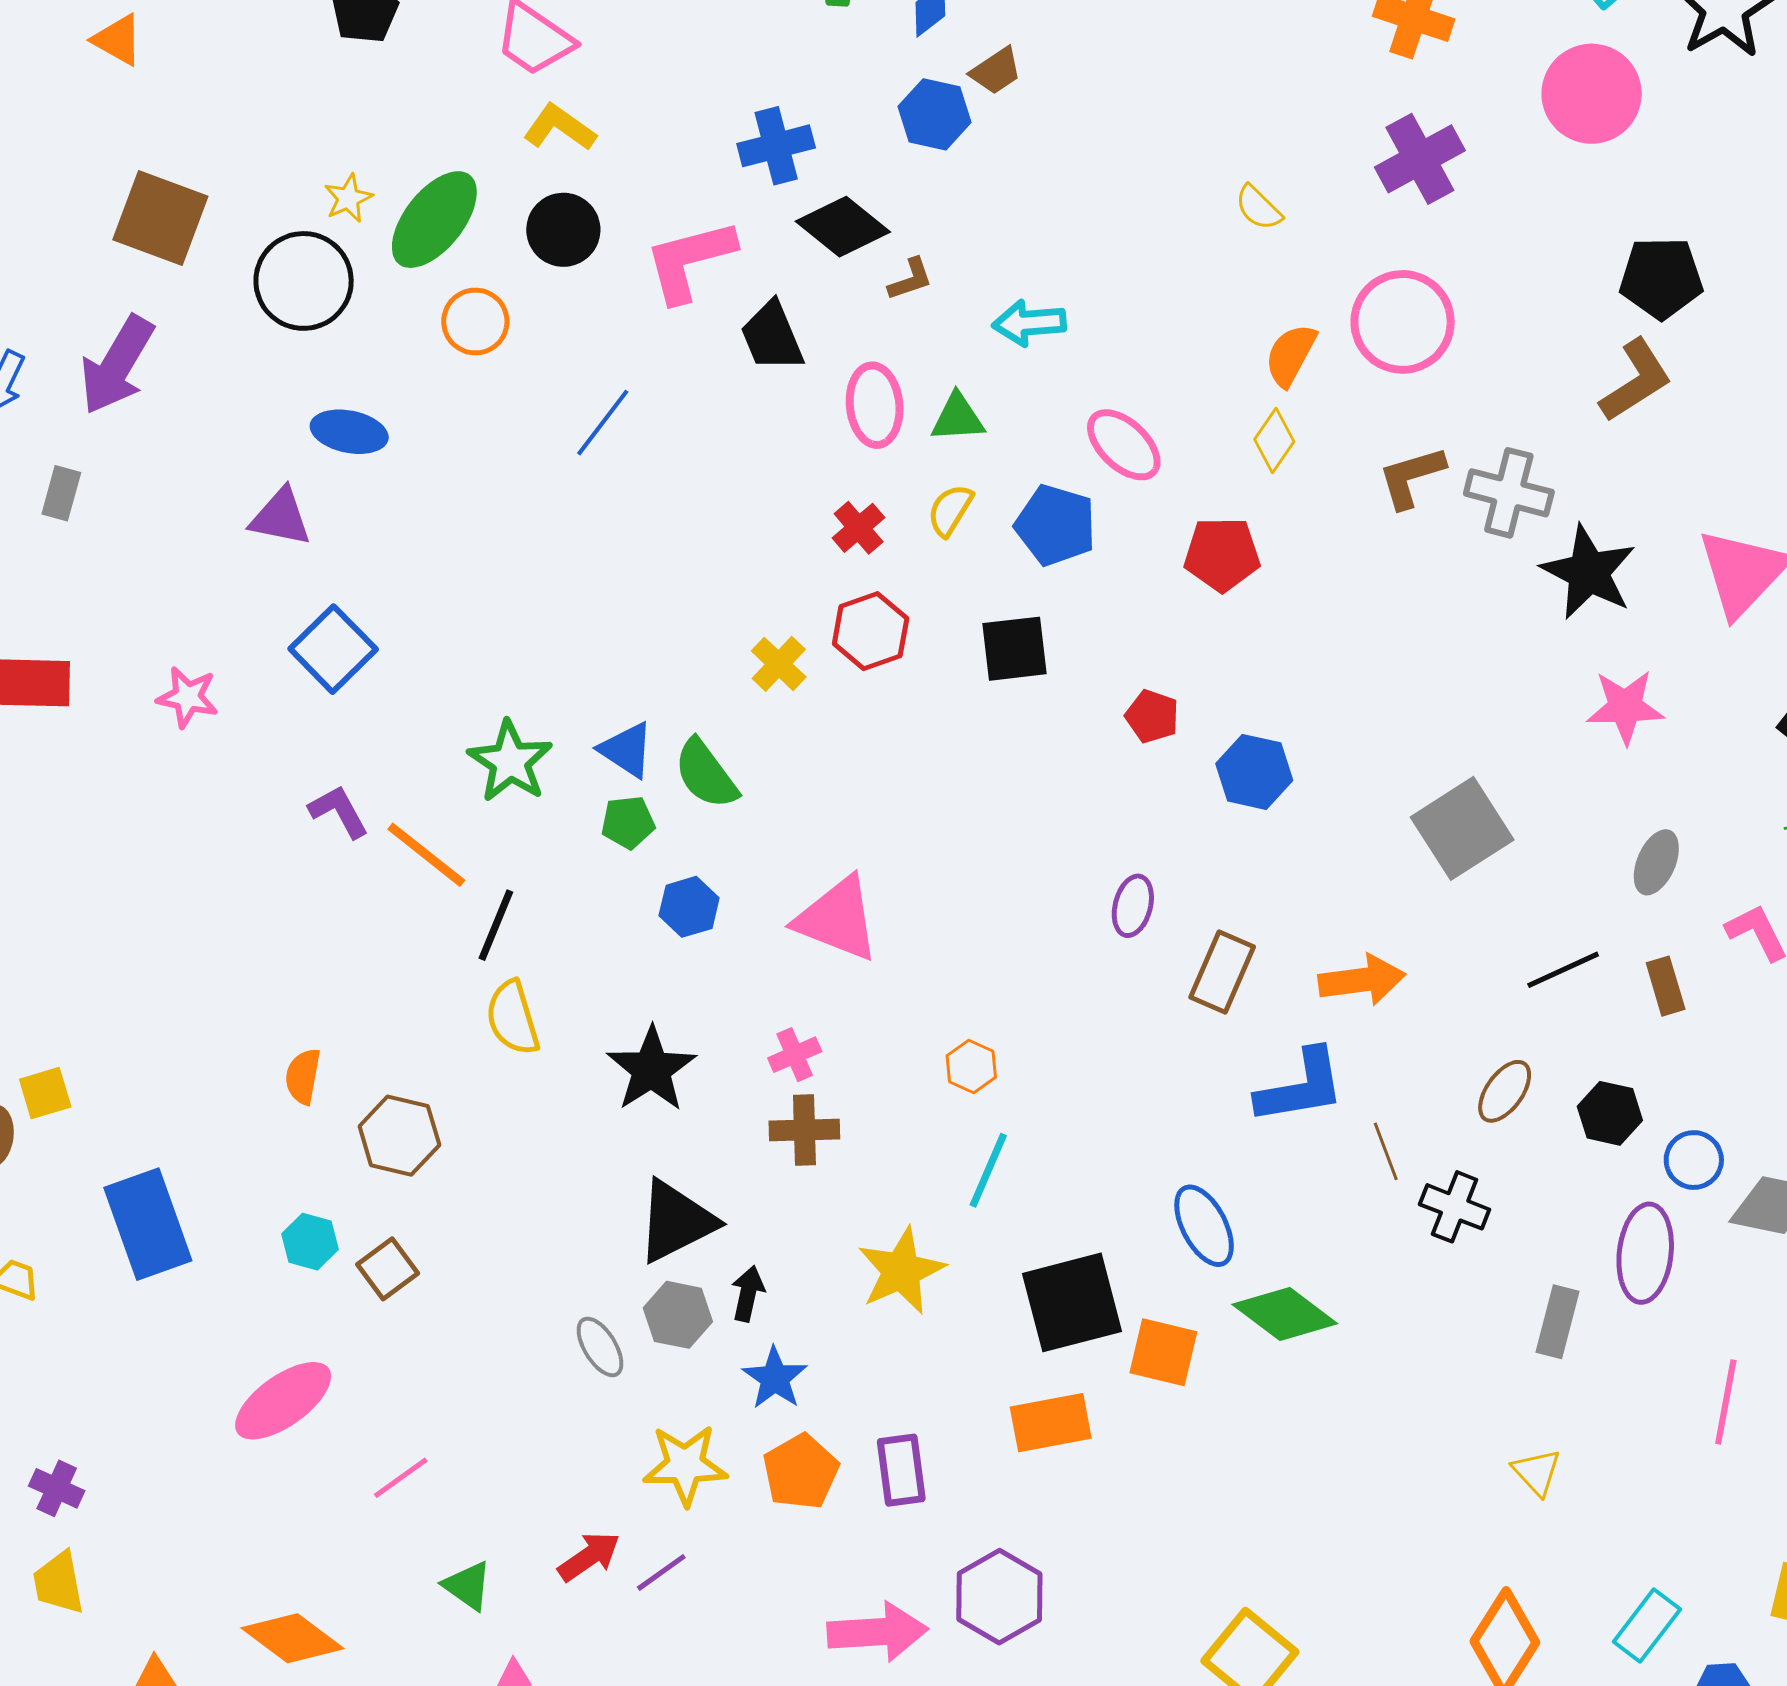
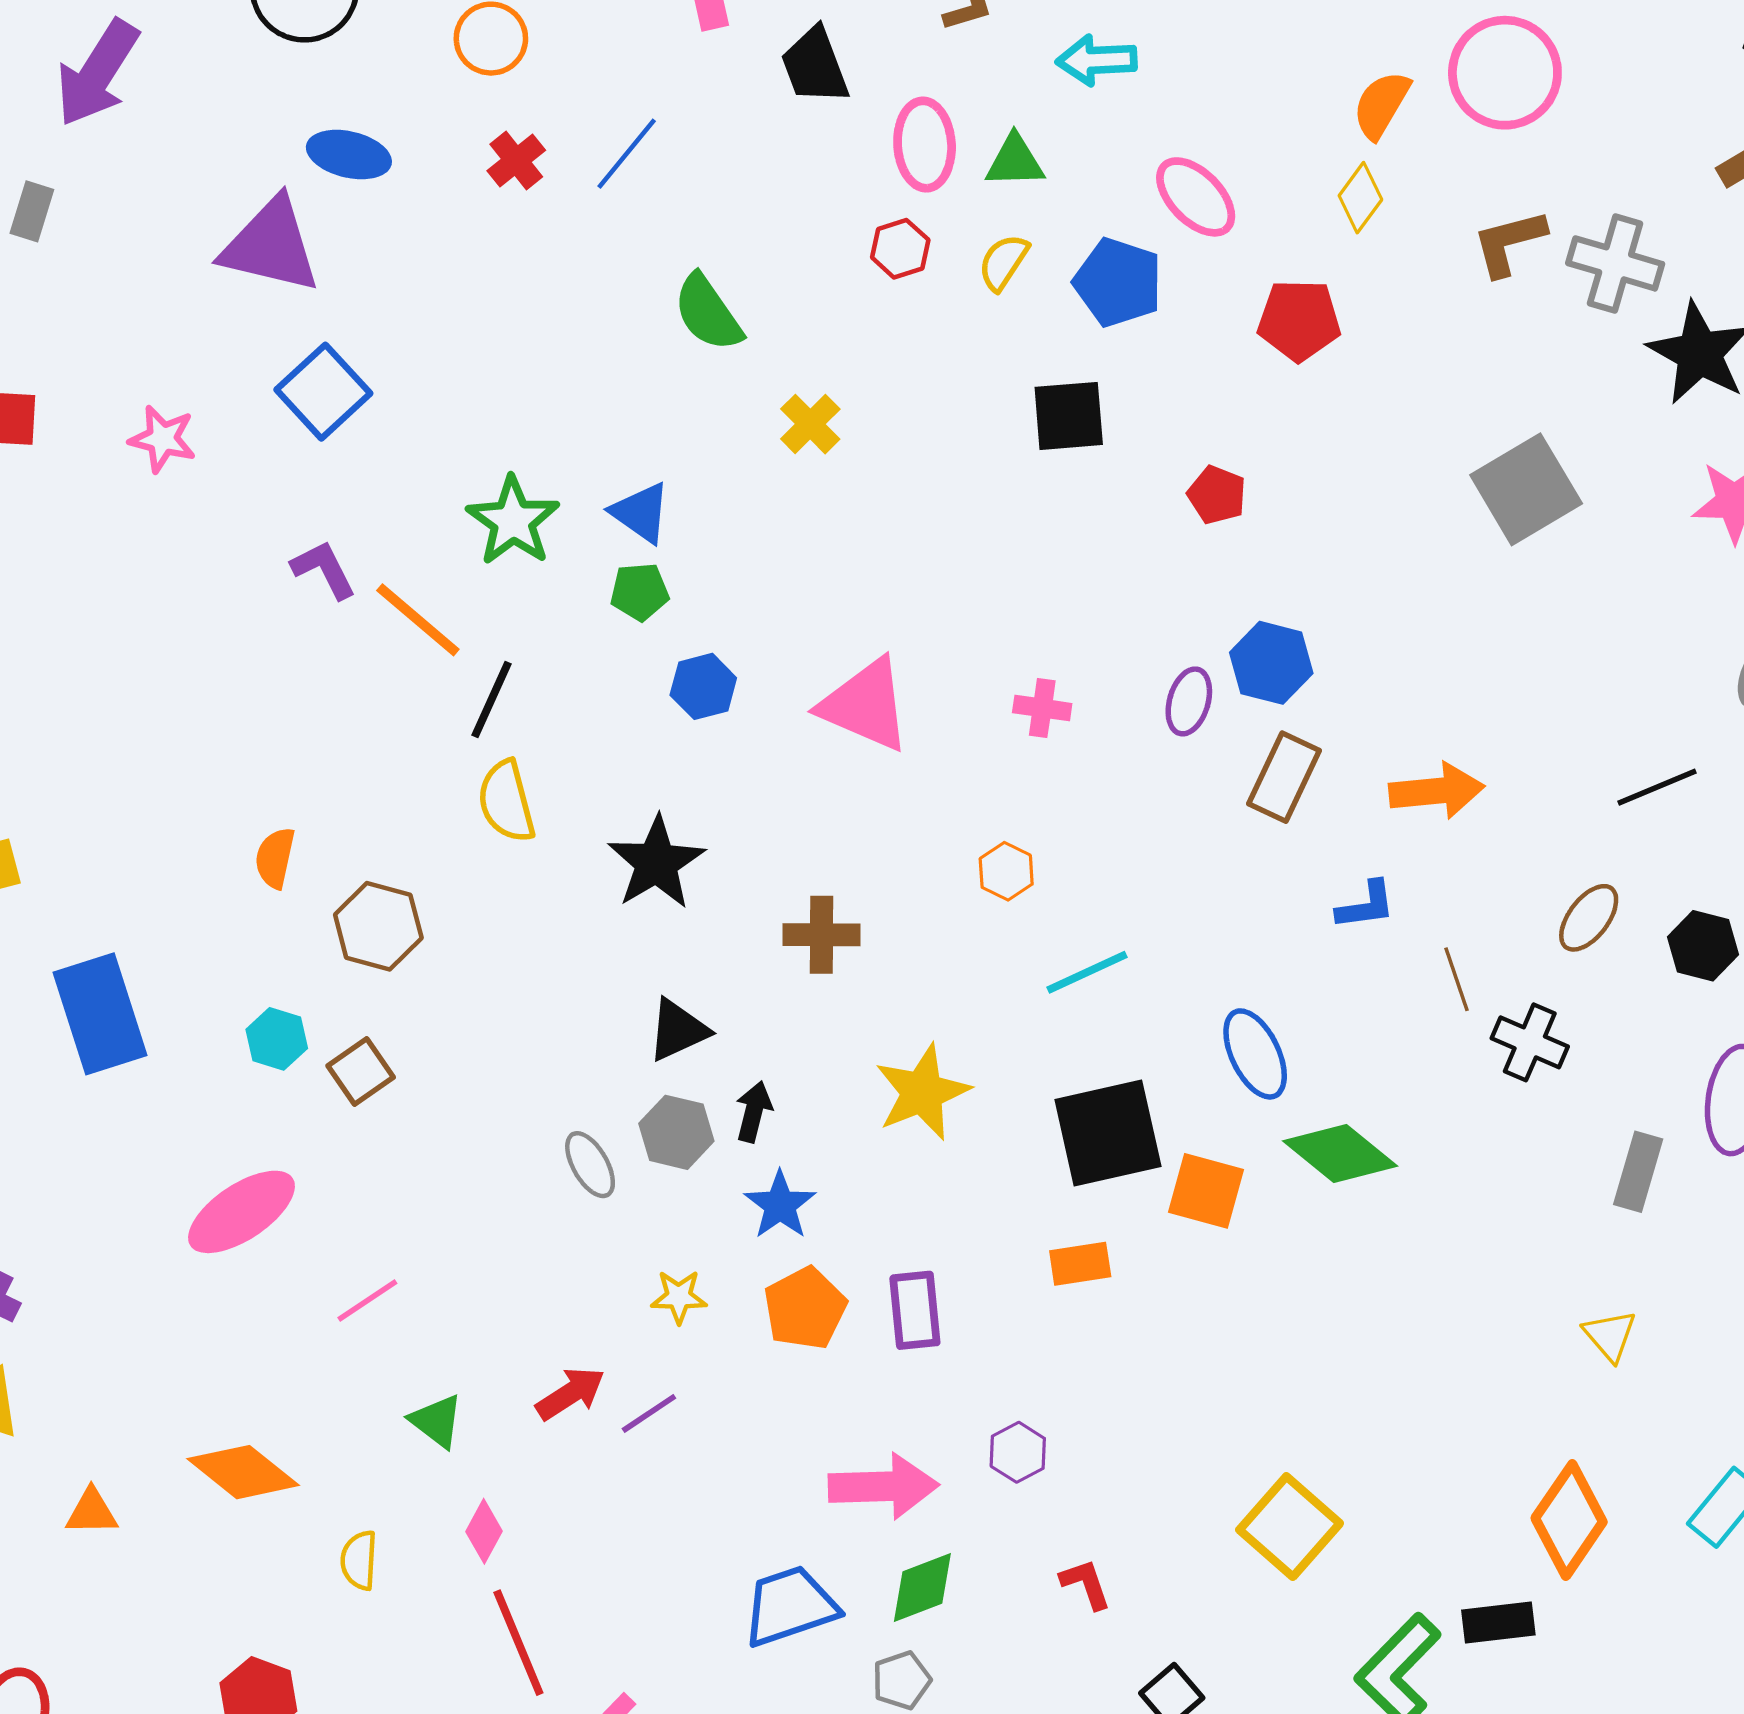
purple triangle: (281, 517) -> (271, 246), size x1.5
red cross: (859, 528) -> (516, 161), moved
red hexagon: (871, 631) -> (900, 249), moved, size x0.7
blue hexagon: (1254, 772) -> (1271, 663), moved
green semicircle: (706, 774) -> (708, 313), moved
gray square: (1462, 828) -> (1526, 489), moved
pink cross: (795, 1055) -> (1042, 708), moved, turned 30
blue L-shape: (1301, 1087) -> (1366, 905), size x0.6
cyan line: (988, 1170) -> (1087, 972), moved, turned 40
black triangle: (676, 1221) -> (678, 1030), size x0.7
orange rectangle: (1051, 1423) -> (1080, 1264), size x0.7
yellow star: (685, 1465) -> (679, 1297), size x0.6
purple hexagon: (999, 1597) -> (1018, 1452), size x0.6

